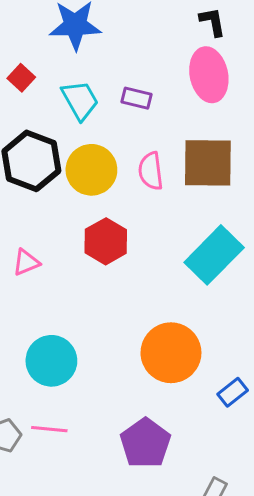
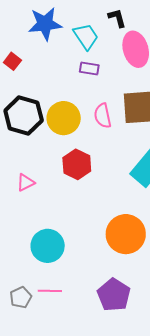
black L-shape: (213, 22) -> (117, 18), moved
cyan trapezoid: (80, 100) -> (86, 36), moved

